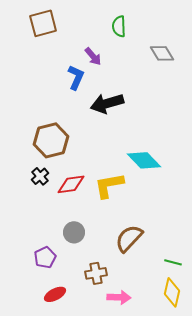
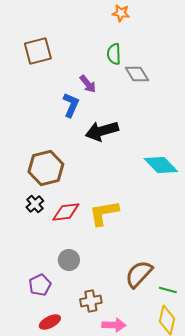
gray diamond: (162, 53) -> (137, 74), moved
cyan diamond: (144, 160) -> (161, 165), moved
brown semicircle: (129, 238) -> (139, 274), moved

